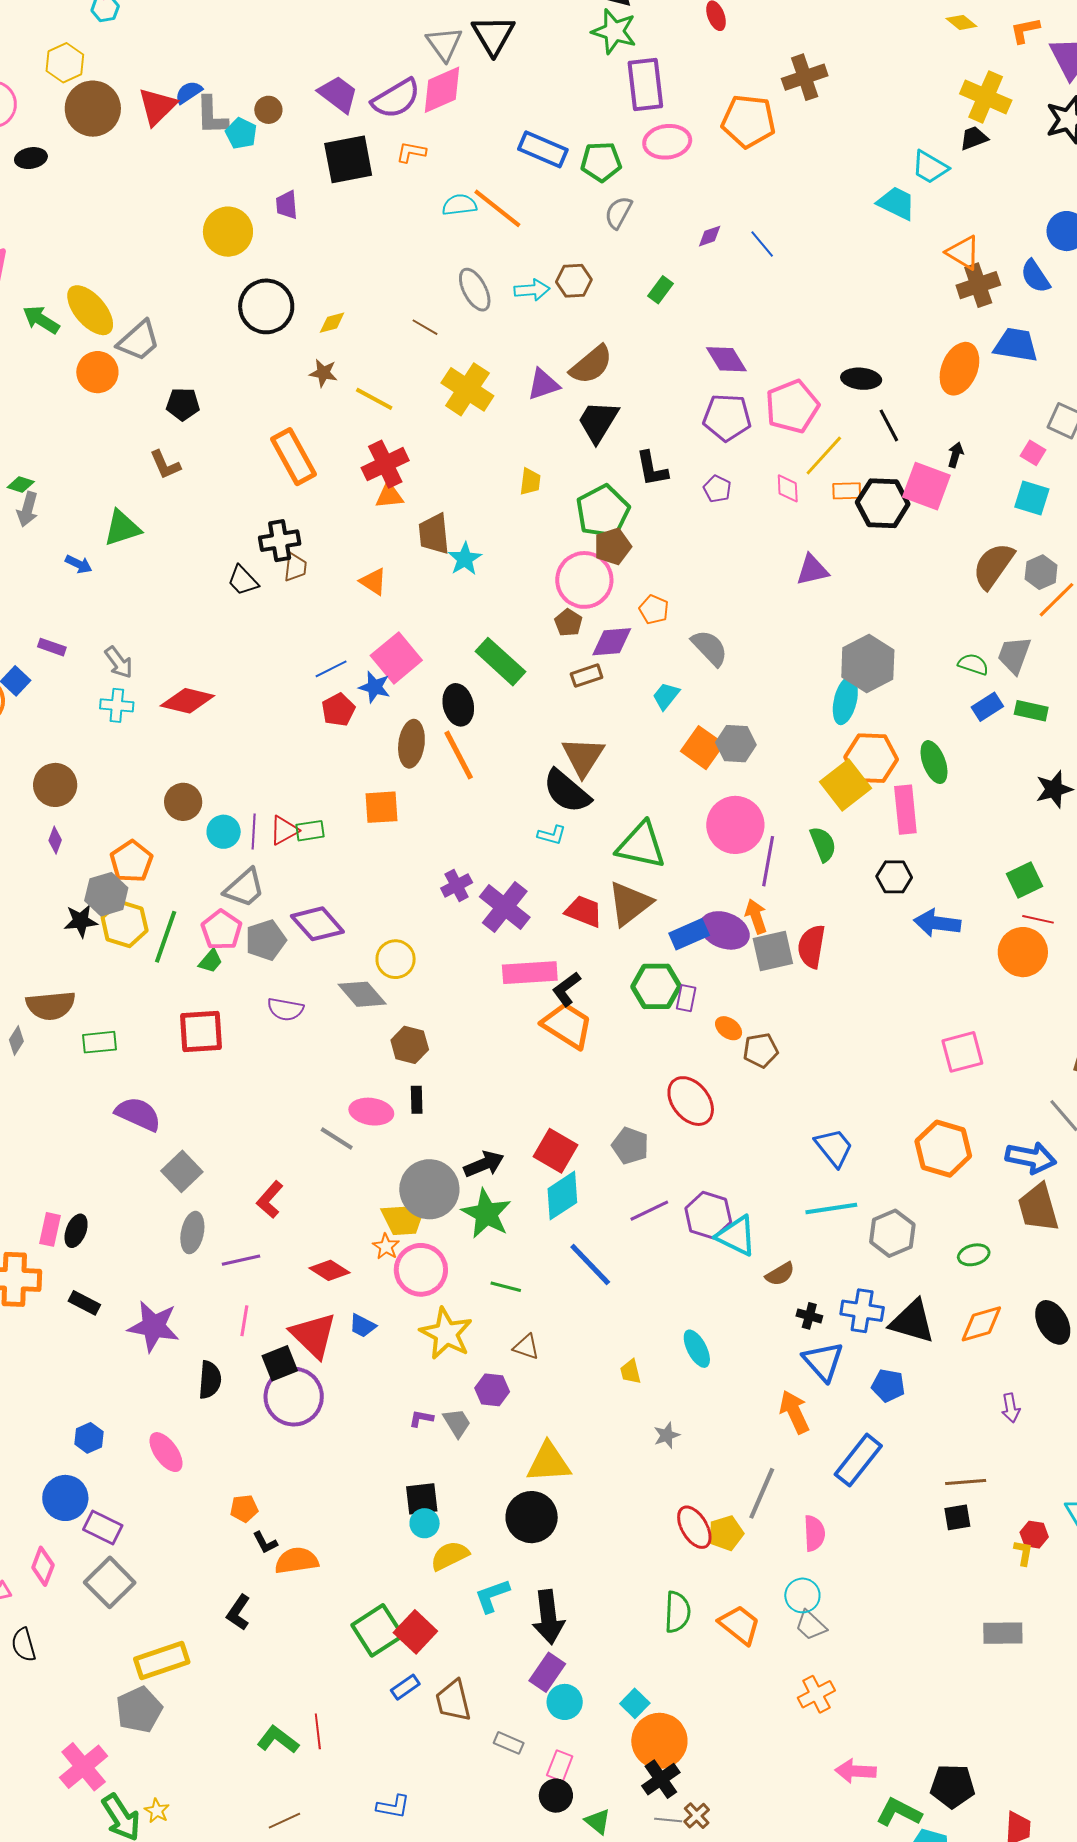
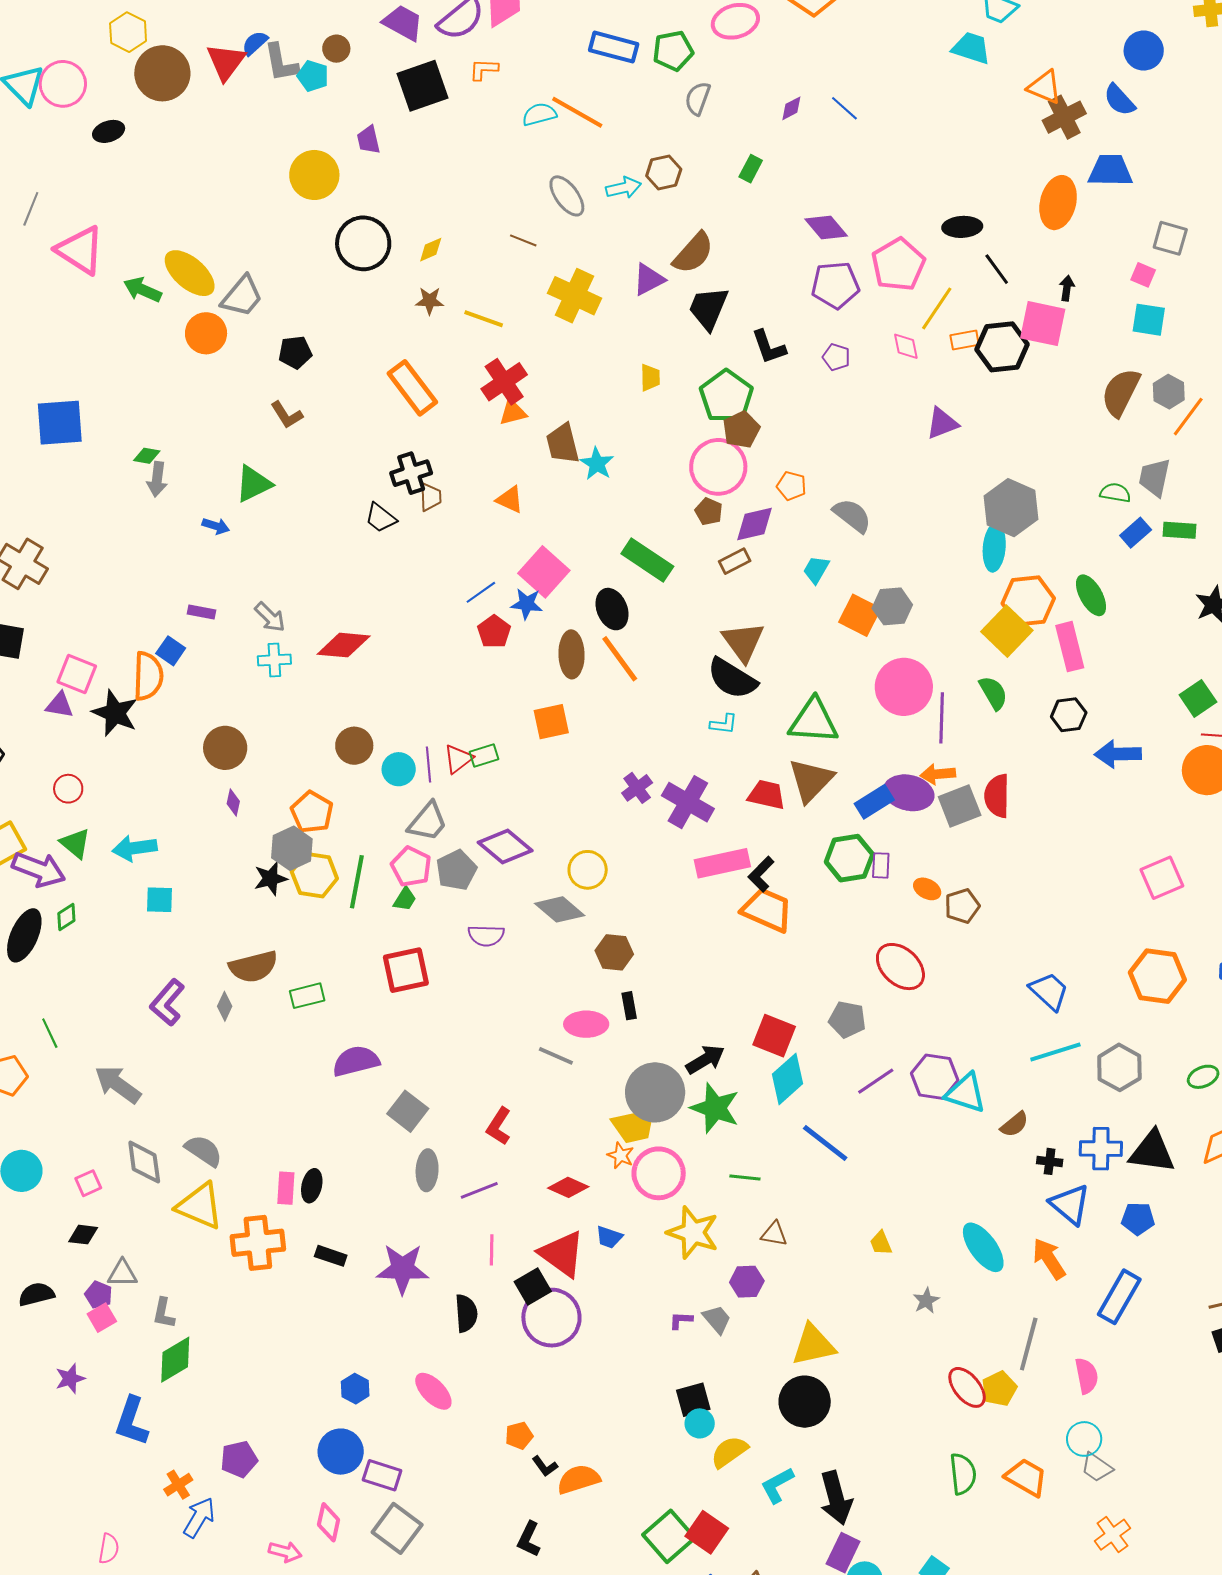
orange arrow: (756, 916) -> (938, 774), turned -68
purple semicircle: (138, 1114) -> (356, 1061), turned -30
cyan ellipse: (697, 1349) -> (983, 1247), moved, size x1.4

